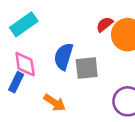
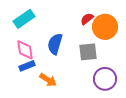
gray square: (87, 68) -> (88, 52), moved
blue rectangle: (16, 82) -> (27, 66), moved, turned 42

